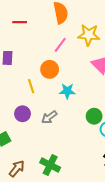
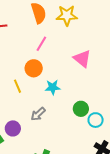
yellow star: (89, 35) -> (67, 15), moved
purple circle: (22, 114) -> (13, 128), moved

